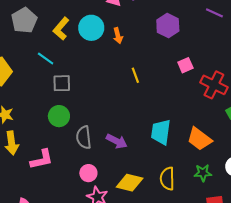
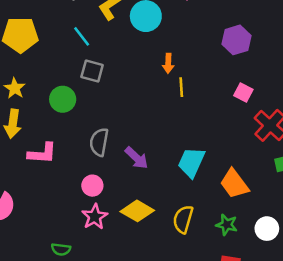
orange arrow: (118, 36) -> (168, 63), moved
pink square: (185, 65) -> (243, 93), turned 35
green circle: (59, 116) -> (63, 99), moved

